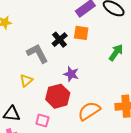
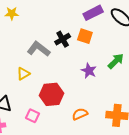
gray L-shape: (37, 53) -> (39, 49), turned -35
purple star: (71, 74) -> (89, 71), moved
orange semicircle: (89, 111) -> (80, 114), size x0.7

